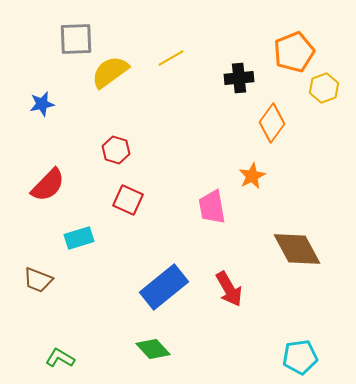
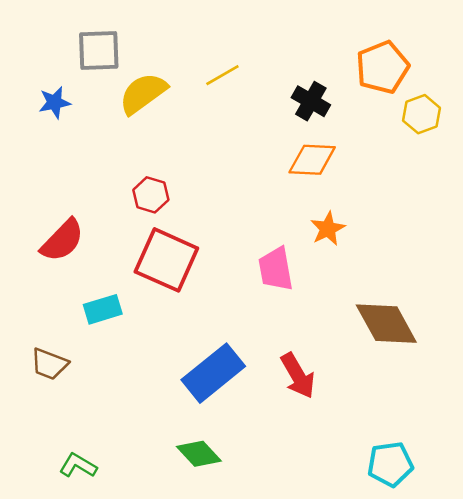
black cross: (239, 78) -> (311, 101), turned 36
blue star: (42, 104) -> (55, 102), moved
orange diamond: (272, 123) -> (312, 160), moved, turned 57
red square: (128, 200) -> (166, 260), size x1.6

